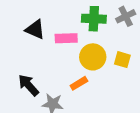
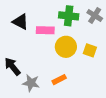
gray cross: (126, 16) -> (95, 15), turned -35
orange rectangle: (79, 83) -> (59, 80), moved

